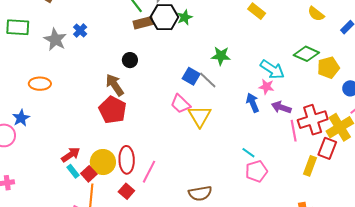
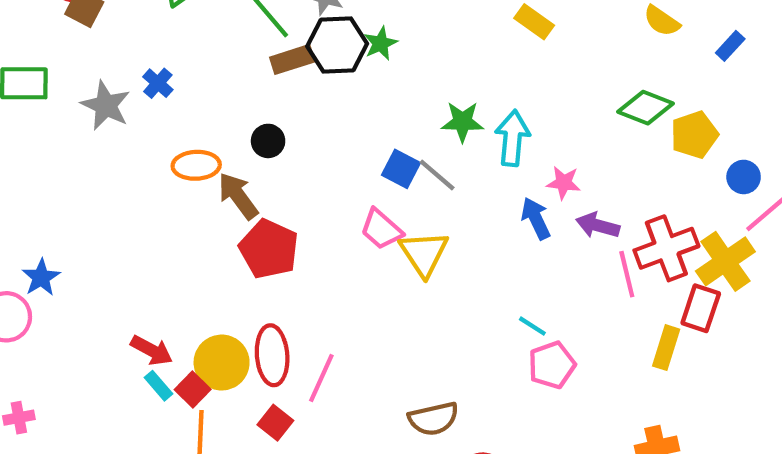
cyan arrow: (272, 69) -> (512, 138), moved, turned -115
orange ellipse: (40, 84) -> (196, 165), moved
red pentagon: (113, 110) -> (269, 249), moved
red arrow: (71, 155) -> (152, 350), turned 66

